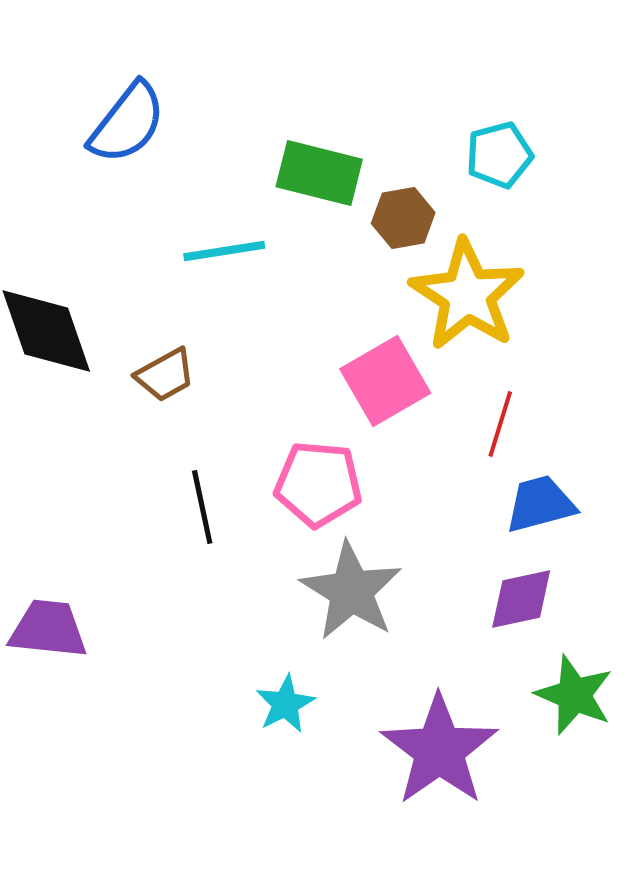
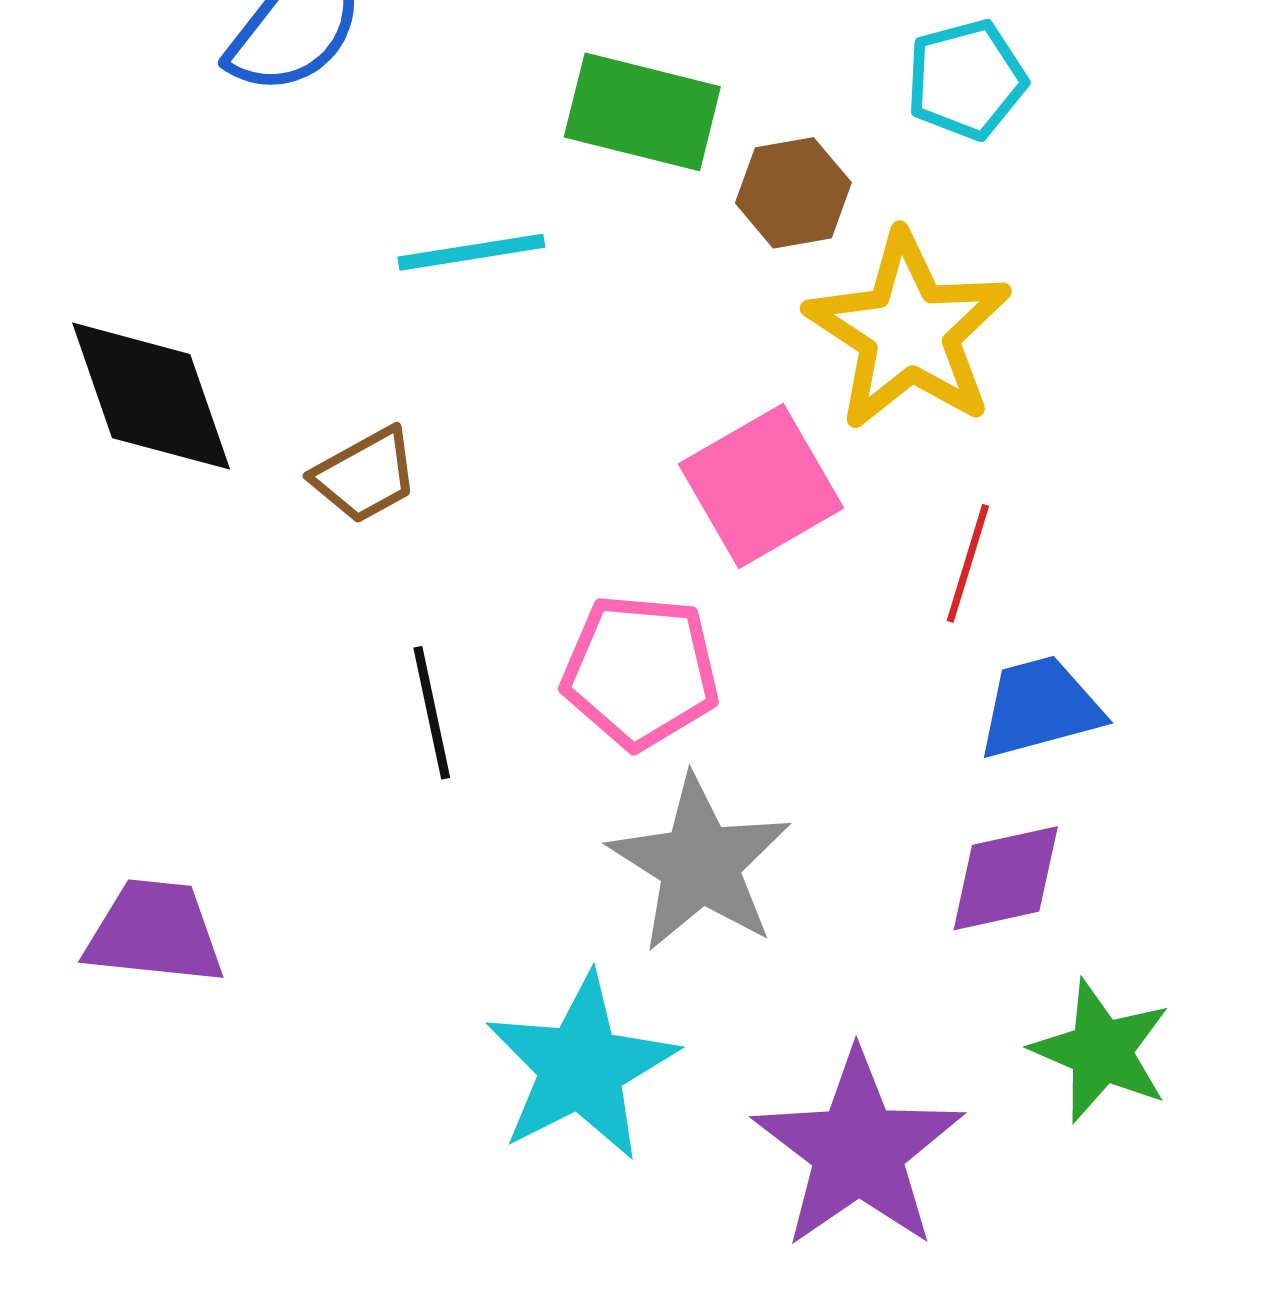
cyan star: (285, 704) -> (581, 1067), size x1.8

